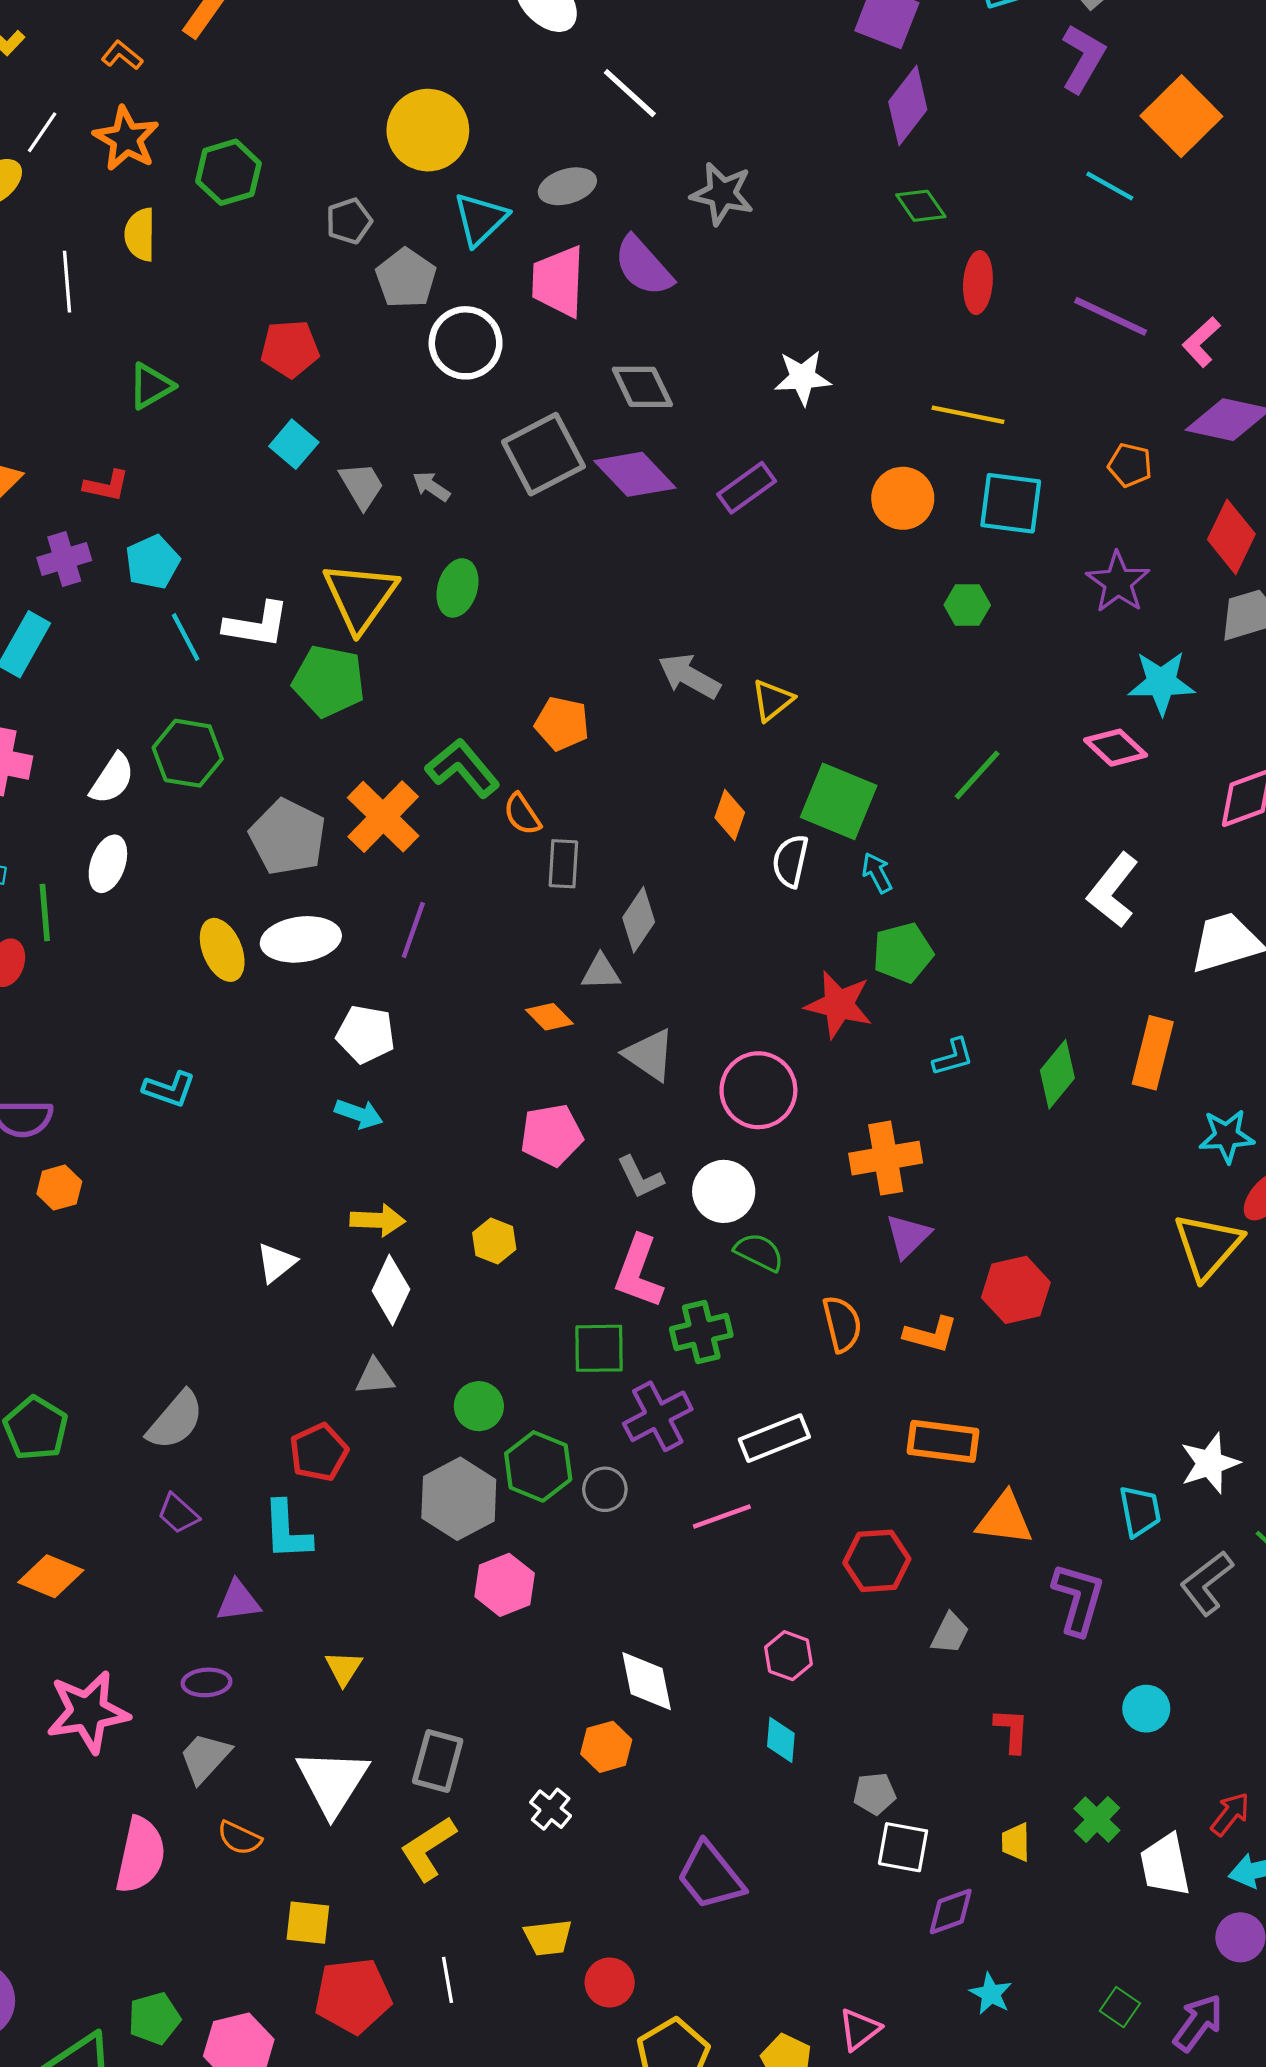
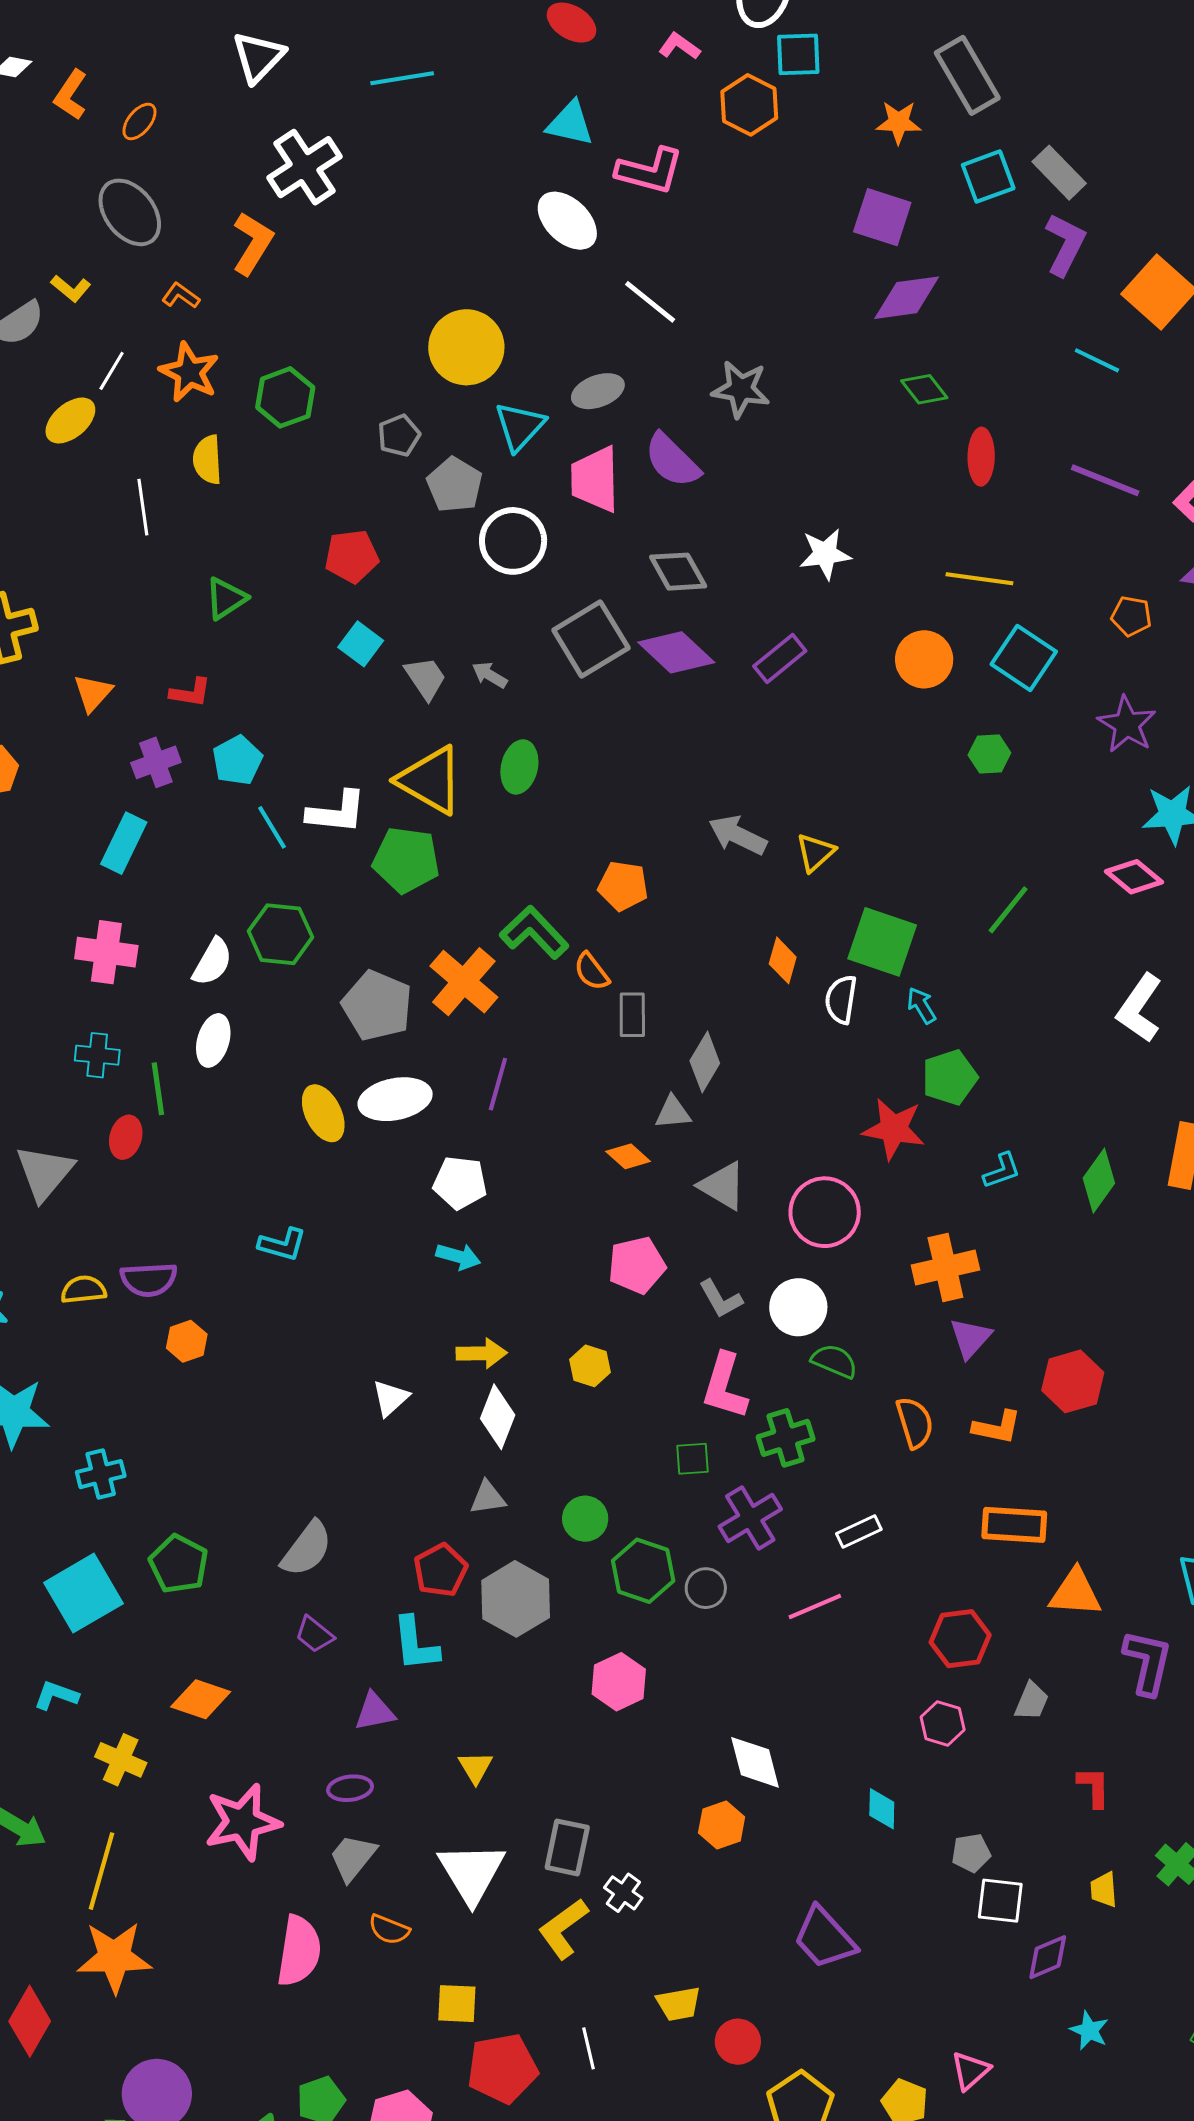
purple diamond: (908, 106) -> (907, 298), turned 48
cyan square: (1011, 503) -> (1024, 658), turned 30
yellow triangle: (360, 596) -> (430, 780), turned -32
green square: (599, 1348) -> (692, 1459), size x0.7
white rectangle: (774, 1438) -> (859, 1531), size x0.7
gray hexagon: (459, 1499) -> (516, 1599), moved
pink hexagon: (788, 1656) -> (943, 1723), moved
white cross: (551, 1809) -> (623, 1893), moved

